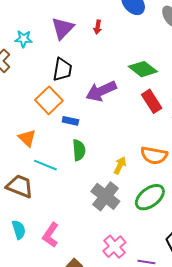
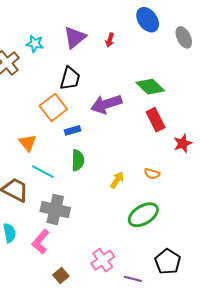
blue rectangle: (70, 121) -> (73, 130), turned -35
orange semicircle: (154, 155) -> (152, 174), size x0.6
gray cross: (105, 196) -> (55, 210), moved, turned -32

